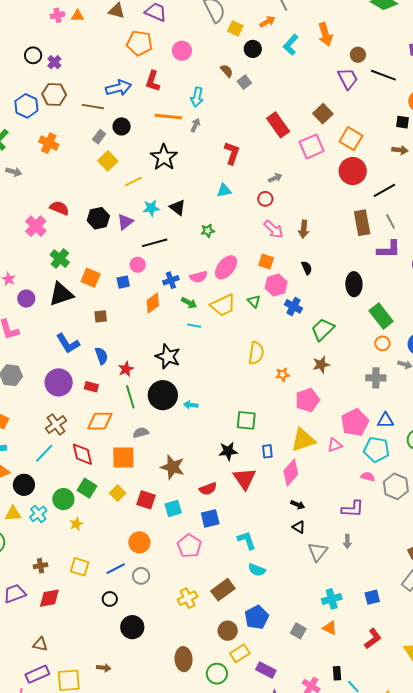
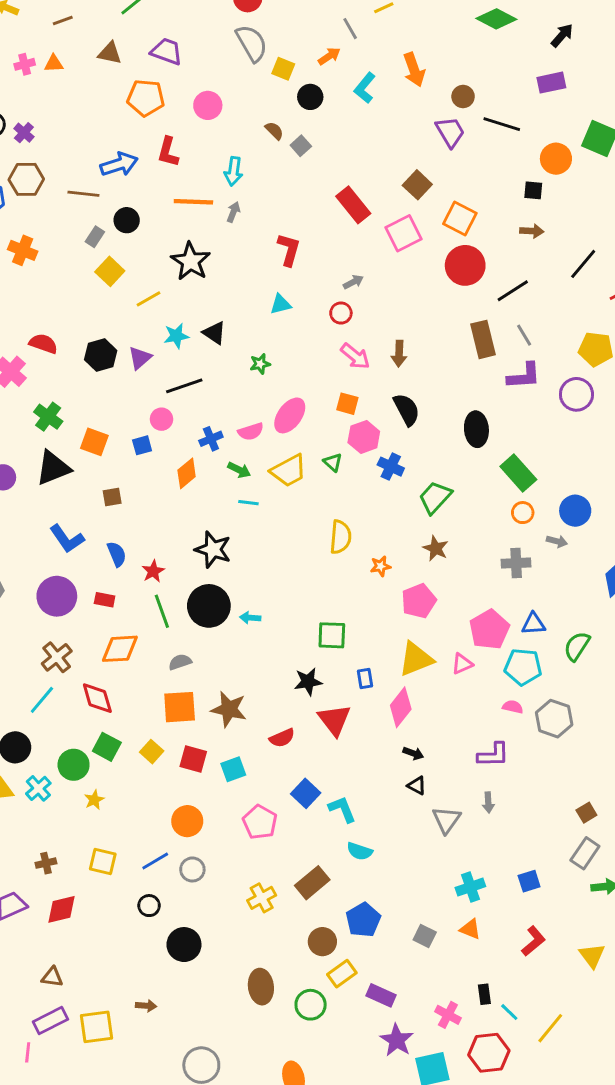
black semicircle: (307, 268) -> (407, 410), size x1.6
brown star: (321, 365) -> (436, 548), turned -30
orange square: (123, 458) -> (180, 707), moved
blue square: (210, 518) -> (306, 793), moved, turned -30

